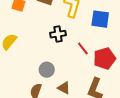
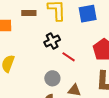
red line: (83, 49) -> (69, 57), moved

